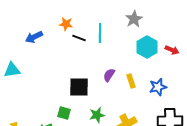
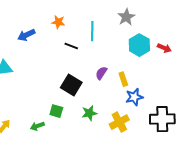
black line: (79, 38) -> (71, 46), moved
black square: (79, 87) -> (71, 85), turned 30
blue star: (158, 87) -> (134, 97), moved

